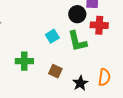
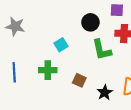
black circle: (77, 14) -> (90, 22), moved
cyan square: (52, 36) -> (61, 45), moved

